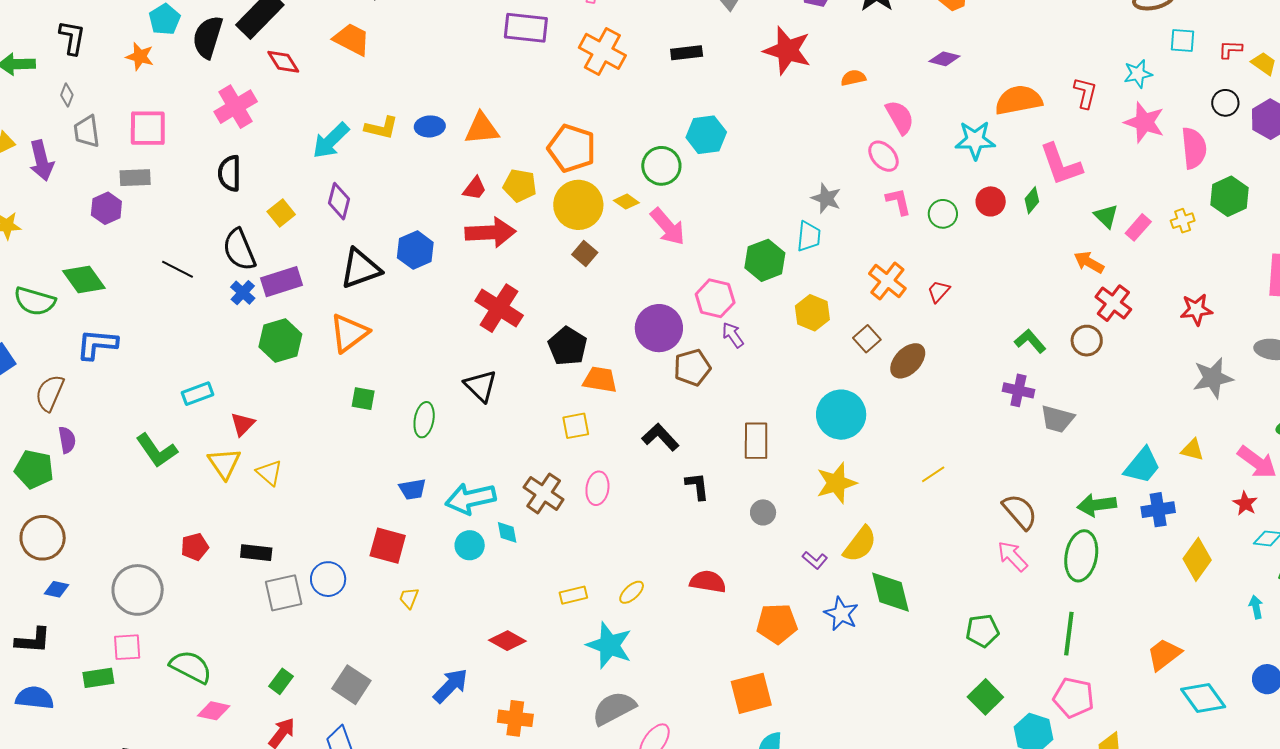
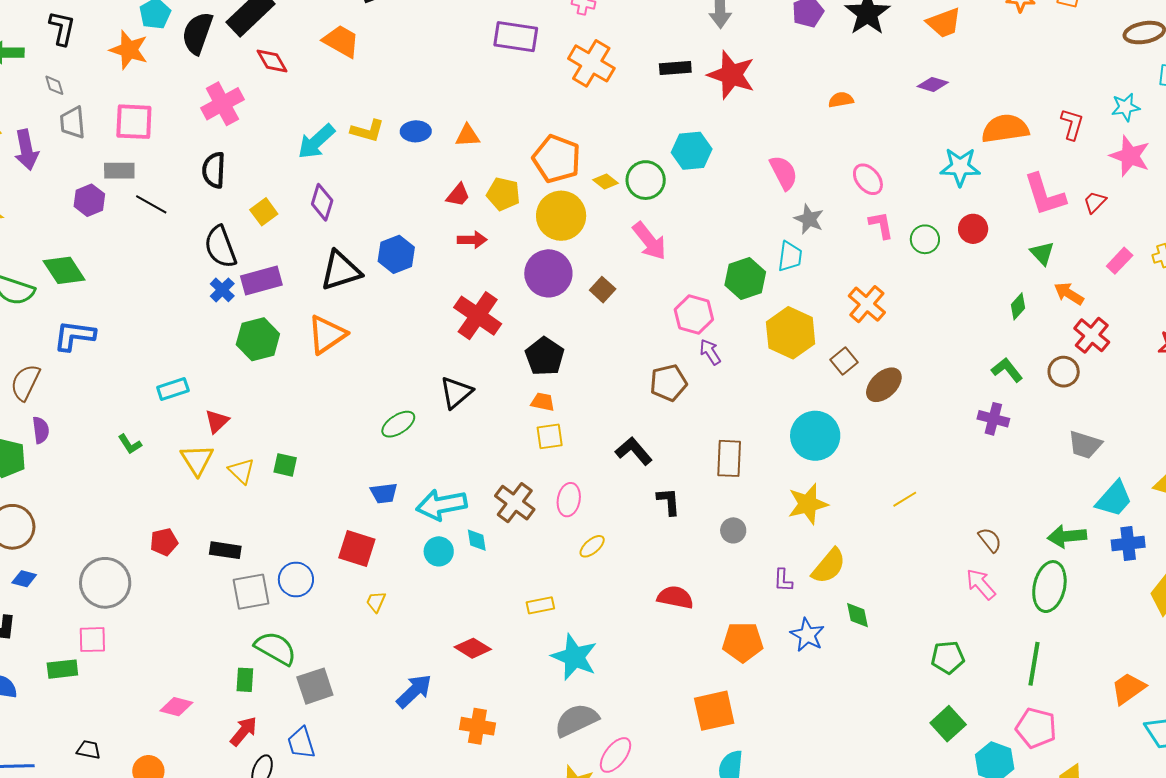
red star: (787, 50) -> (731, 75), moved
orange star: (140, 56) -> (129, 50), size x1.4
gray diamond: (67, 95) -> (54, 85), turned -40
pink semicircle: (900, 117) -> (784, 173), moved
orange triangle: (482, 129) -> (468, 136), size x0.7
green diamond: (1032, 200) -> (1018, 306), moved
yellow diamond: (626, 202) -> (606, 182), moved
green triangle: (1106, 216) -> (1042, 253), moved
red arrow: (491, 232) -> (472, 240), size x0.6
brown square: (585, 253) -> (603, 290), moved
black line: (177, 269) -> (151, 204), moved
red trapezoid: (939, 291) -> (1095, 202), moved
yellow hexagon: (812, 313) -> (791, 333), size x1.4
purple circle: (659, 328) -> (548, 273), moved
orange trapezoid: (600, 380) -> (543, 402), moved, size x0.7
black triangle: (481, 386) -> (456, 392), turned 33
green square: (363, 399) -> (285, 465), moved
gray trapezoid: (1057, 419) -> (1085, 445), moved
green ellipse: (424, 420) -> (398, 424), turned 44
green L-shape: (157, 450) -> (130, 444), size x0.6
brown semicircle: (1020, 512) -> (990, 540), size x0.7
purple L-shape: (815, 560) -> (783, 580), turned 50
yellow ellipse: (632, 592) -> (592, 546), moved
green diamond: (891, 592) -> (857, 615), size x0.6
green semicircle: (191, 667) -> (275, 648), moved
green rectangle: (281, 681) -> (245, 680), turned -35
gray square: (351, 685) -> (315, 686), turned 36

